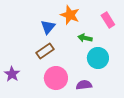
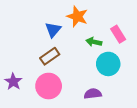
pink rectangle: (108, 20) -> (118, 34), moved
pink circle: (56, 78) -> (49, 86), moved

